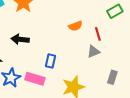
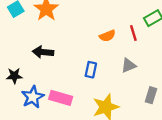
red line: (98, 34) -> (133, 33), moved
blue rectangle: (50, 61) -> (91, 70), moved

